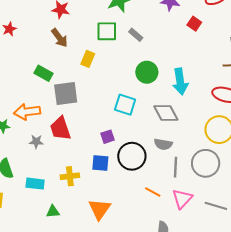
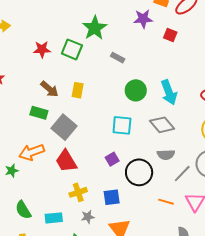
green square: (107, 31) -> (72, 49), moved, turned 35
brown arrow: (59, 38) -> (49, 89), moved
gray square: (66, 93) -> (64, 127), turned -30
gray star: (36, 142) -> (88, 217), moved
blue square: (100, 163) -> (112, 197), moved
gray line: (175, 167) -> (182, 174), turned 54
yellow cross: (70, 176) -> (78, 192), moved

